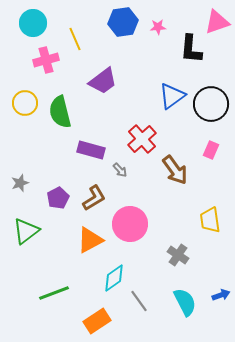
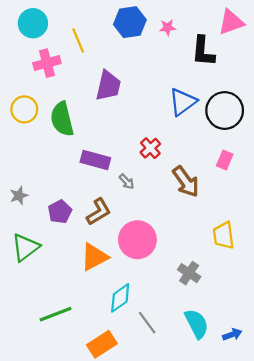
purple trapezoid: (103, 81) -> (108, 86), turned -40
red cross: (142, 139) -> (150, 148), size x0.7
blue arrow: (221, 295) -> (232, 335), moved

